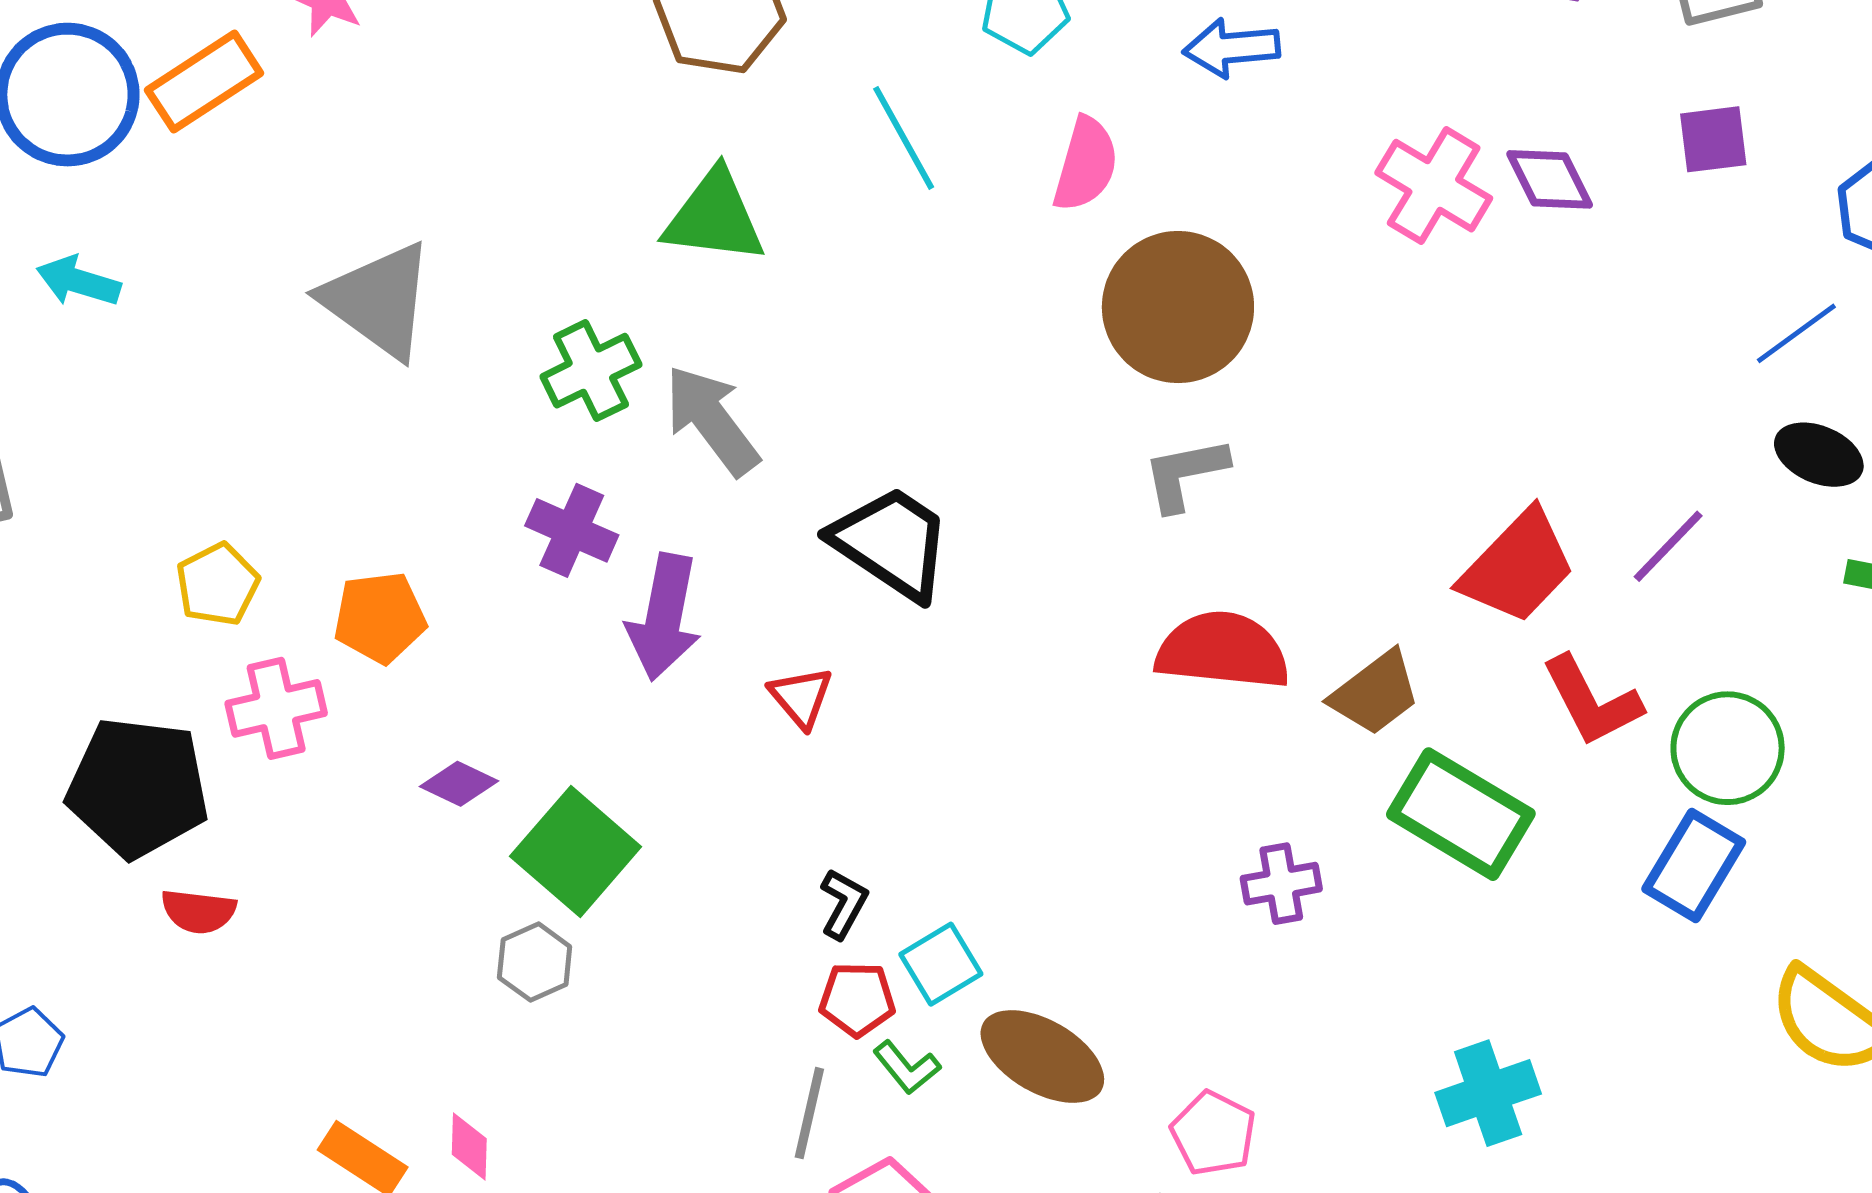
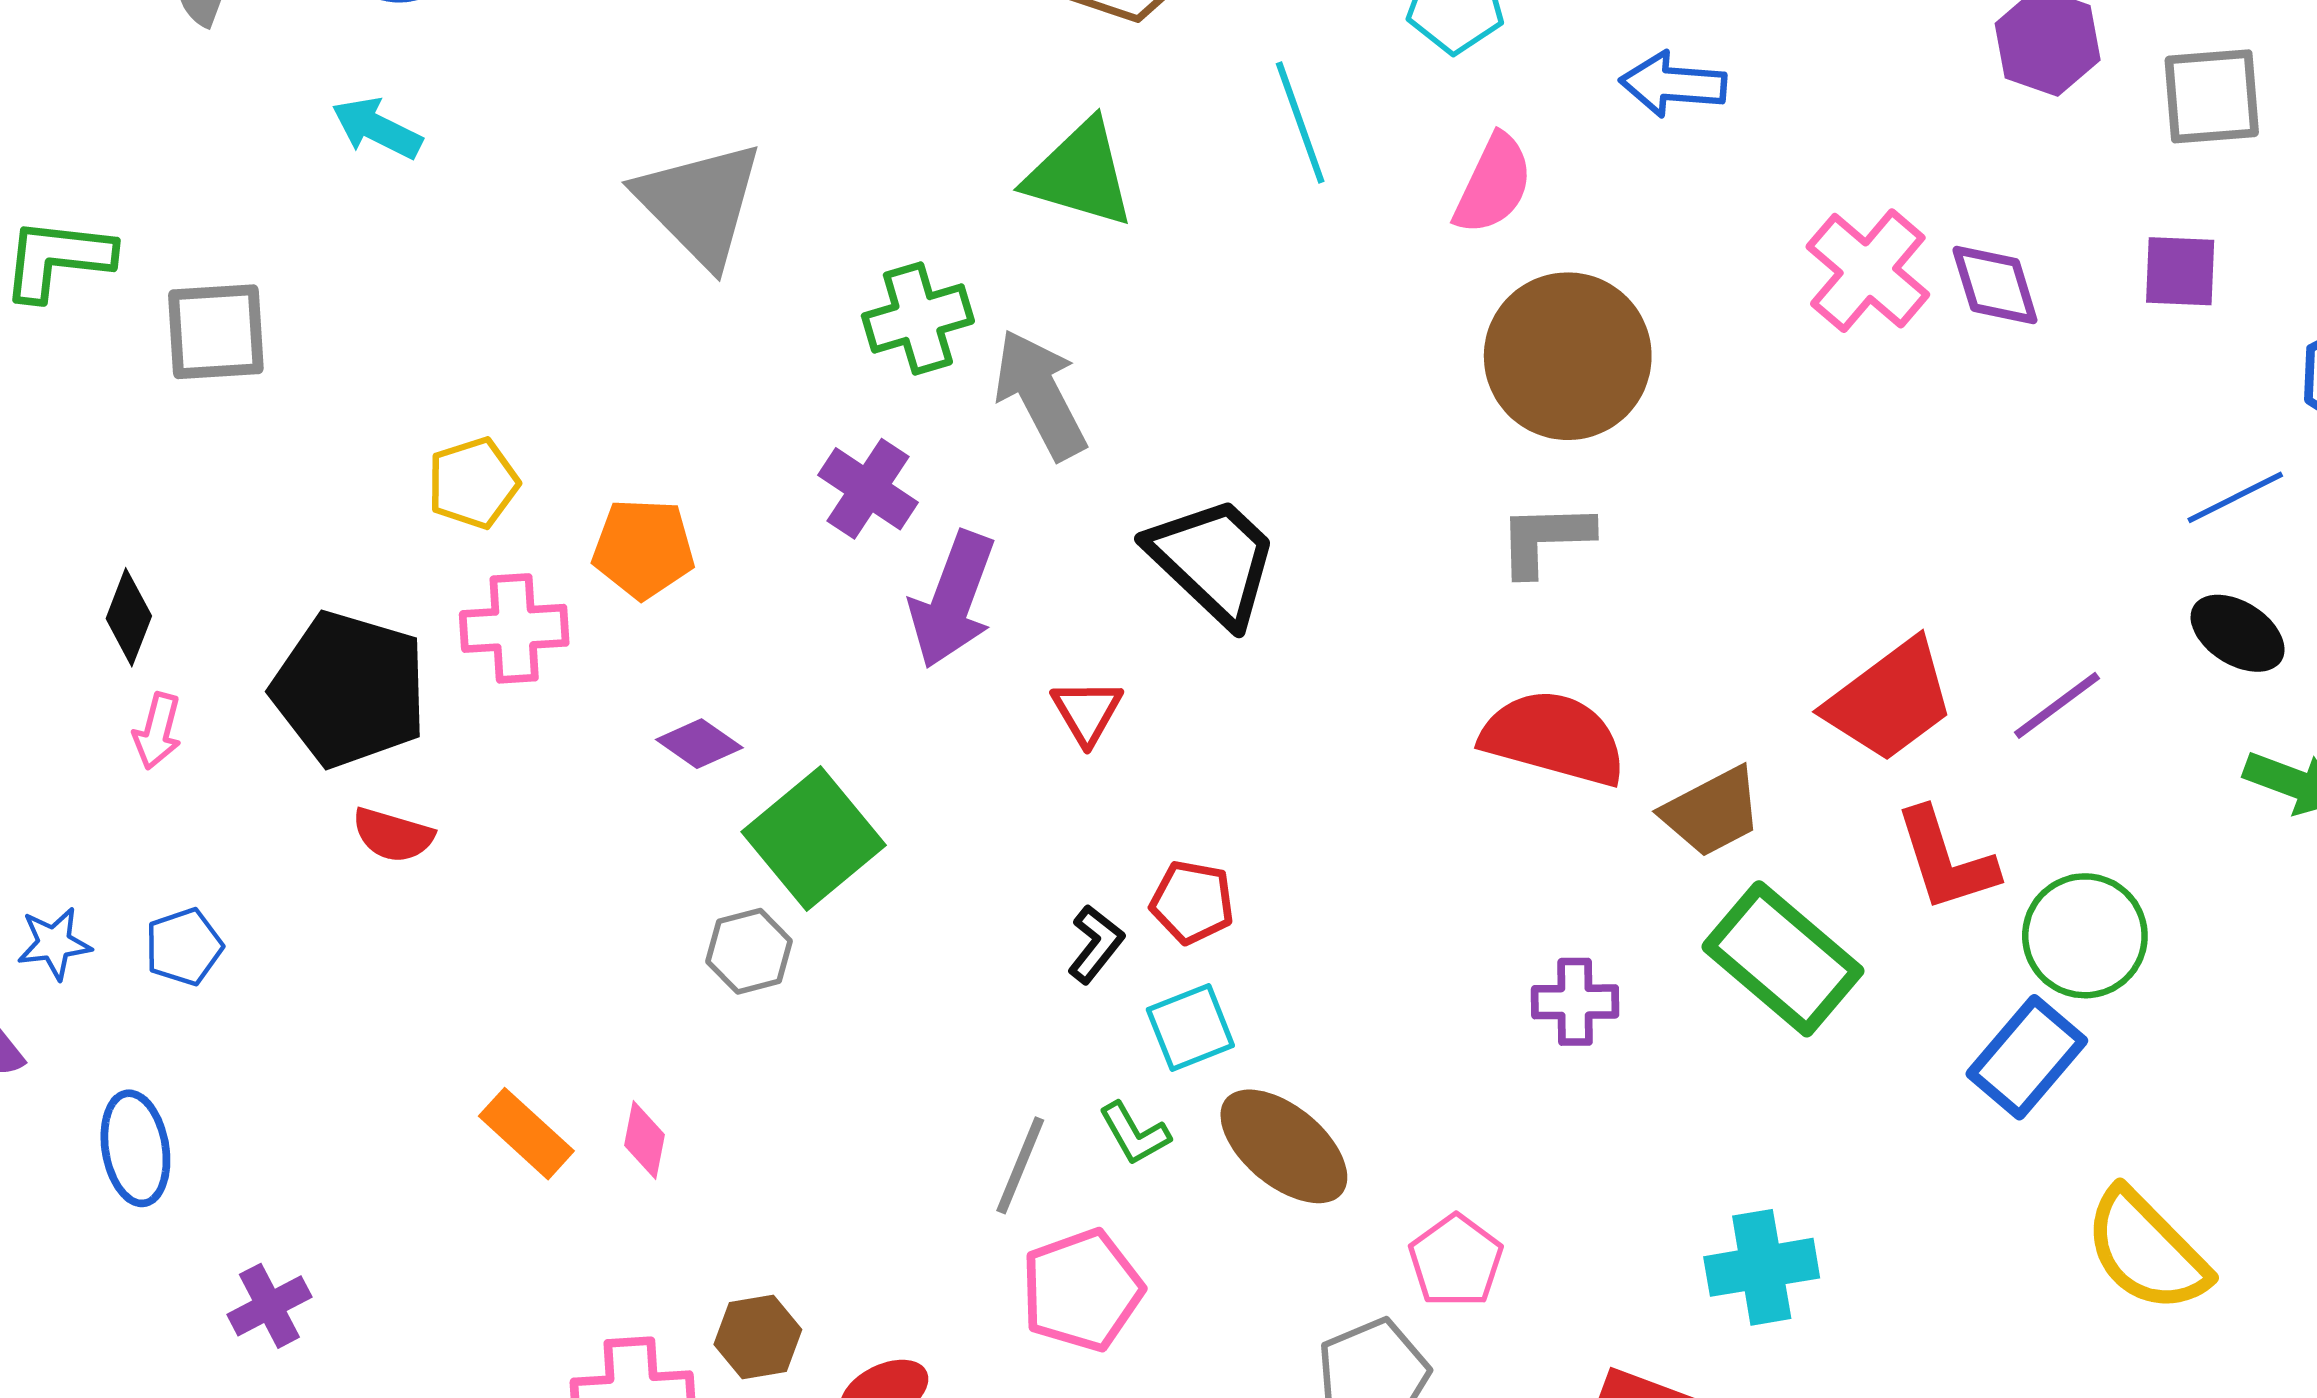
red pentagon: (857, 999) -> (1192, 902), moved

